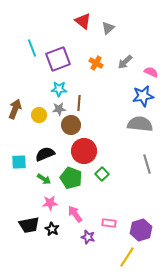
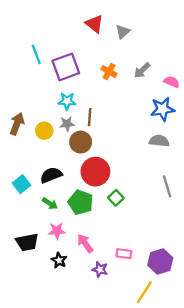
gray semicircle: (140, 124) -> (159, 141), size x0.7
cyan square: (19, 162) -> (21, 184), turned -35
black trapezoid: (29, 225) -> (27, 242), moved

